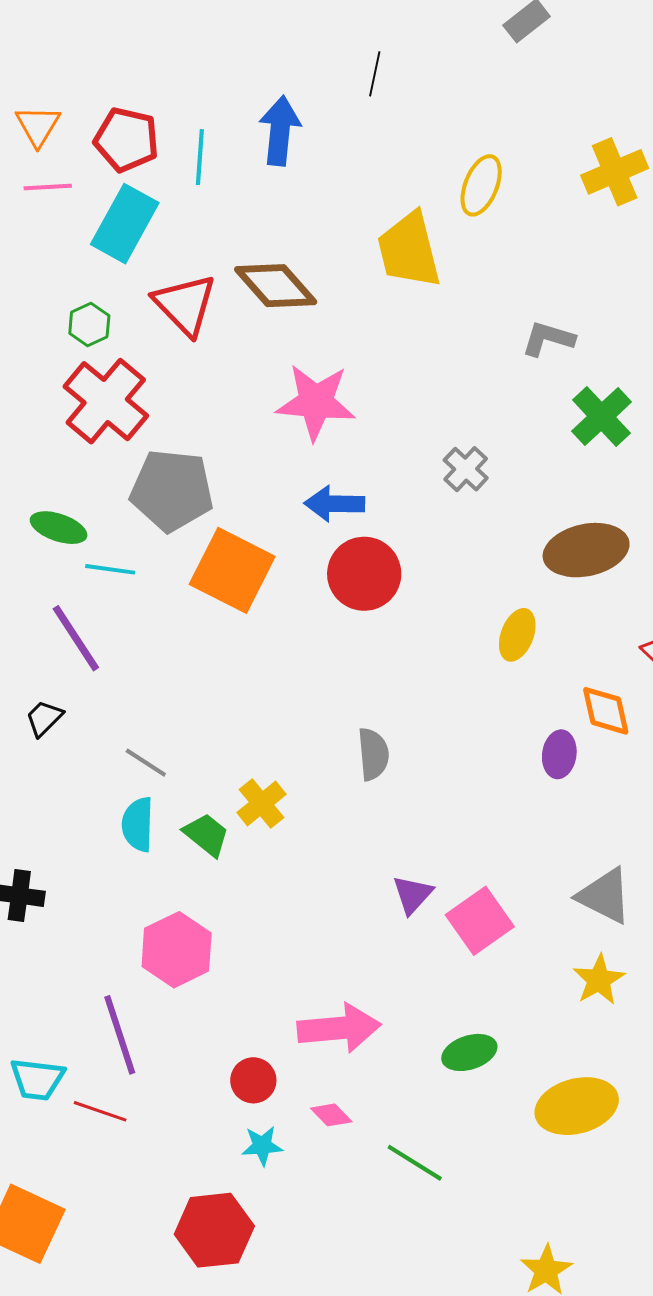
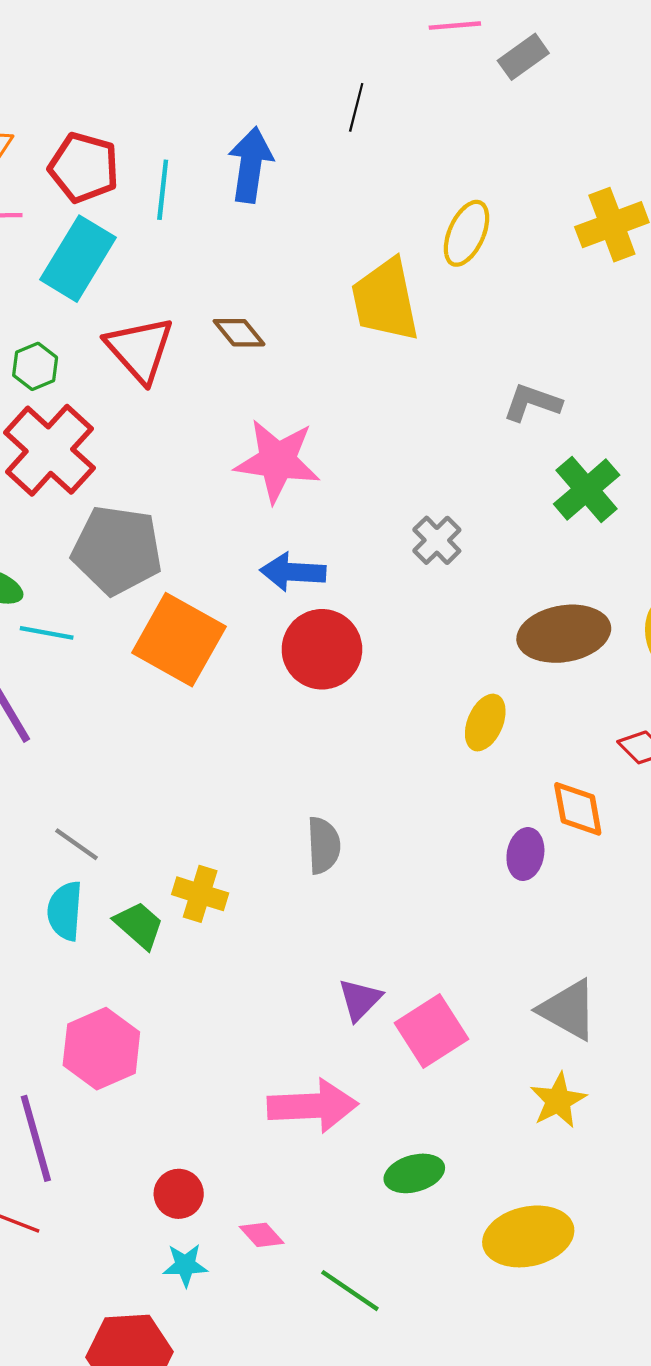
brown diamond: (276, 286) -> (239, 333), size x0.6
yellow cross: (261, 803) -> (200, 894), turned -36
pink arrow: (339, 1028) -> (313, 1106), moved

